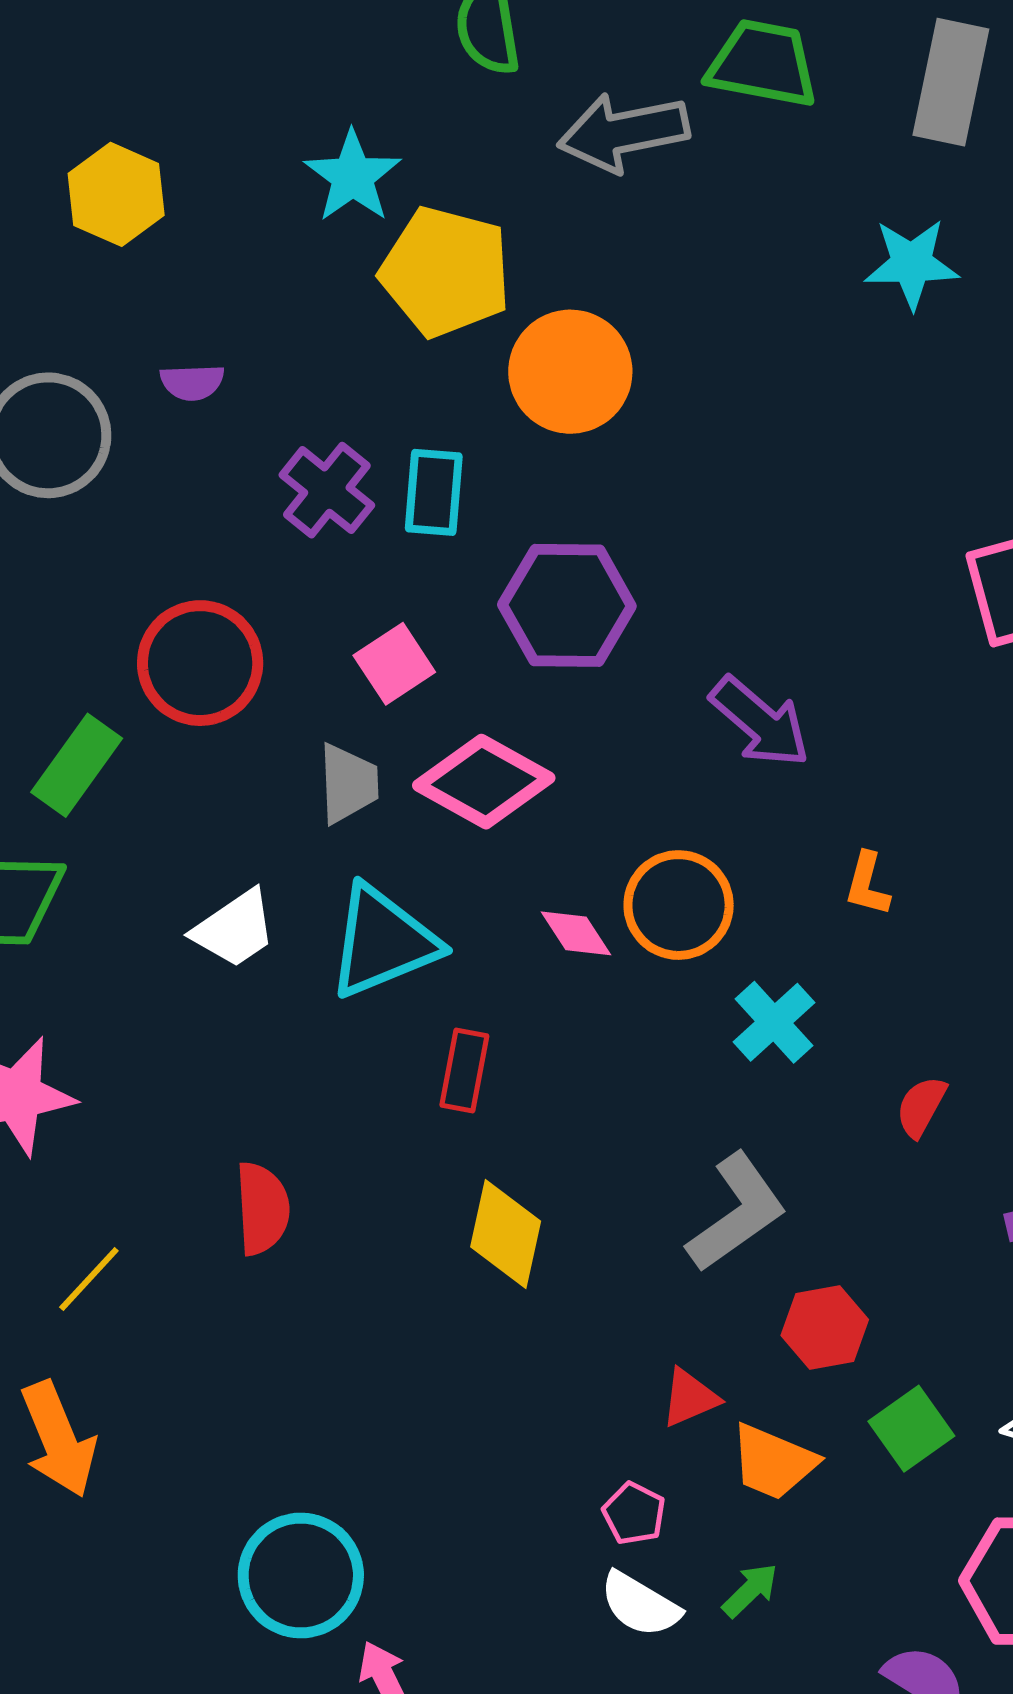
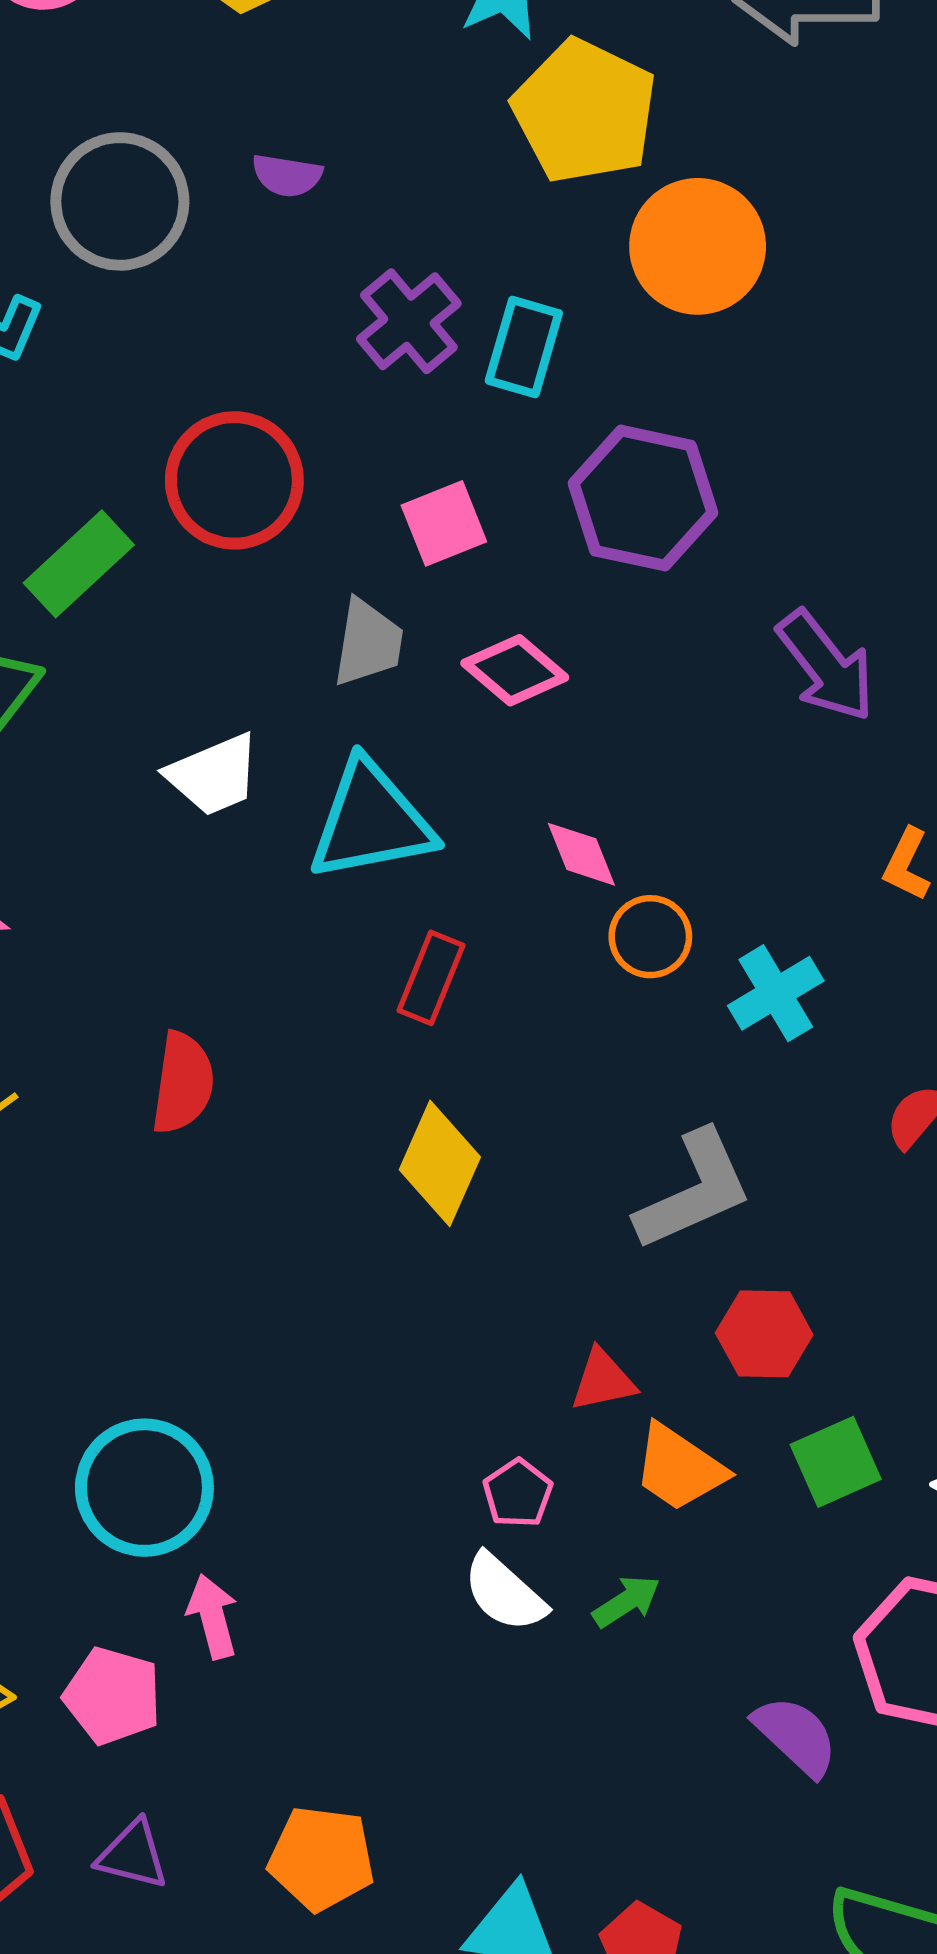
pink diamond: (484, 782) -> (515, 670), size x0.7
orange circle: (679, 905) -> (650, 937), moved, size x0.7

